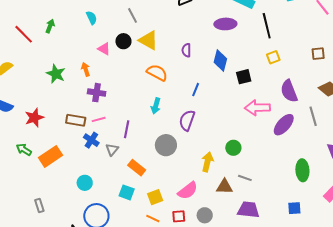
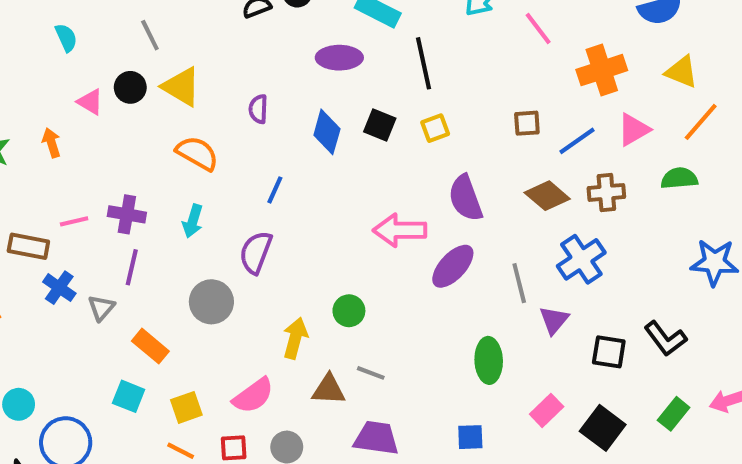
black square: (244, 77) -> (380, 125), moved, turned 35
purple cross: (97, 93) -> (127, 214), moved
gray line: (313, 116) -> (519, 283), moved
pink line: (99, 119) -> (74, 221), moved
cyan circle: (85, 183) -> (19, 404), moved

